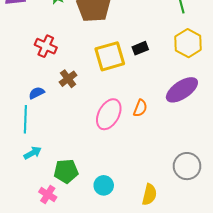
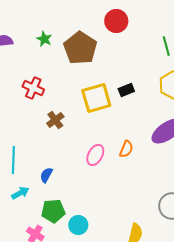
blue semicircle: (37, 93) -> (46, 175), moved, turned -35
pink ellipse: (109, 114) -> (95, 155), size x0.7
cyan circle: (104, 185) -> (78, 225), moved

